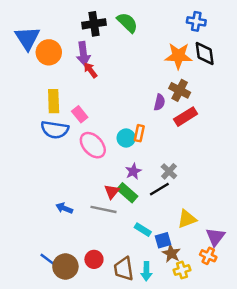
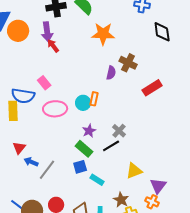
black diamond: (205, 54) -> (162, 32), moved
orange star: (178, 56) -> (103, 34), moved
yellow rectangle: (54, 101) -> (13, 111), moved
red rectangle: (186, 117) -> (152, 88), moved
pink ellipse: (93, 145) -> (55, 109), turned -50
red triangle: (112, 192) -> (19, 148), moved
gray line: (104, 209) -> (47, 170), moved, turned -65
blue square: (163, 240) -> (80, 167), moved

